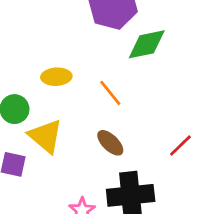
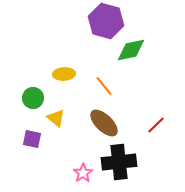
yellow triangle: (46, 136) -> (56, 118), size x0.7
brown ellipse: (110, 143) -> (104, 123), size x1.4

